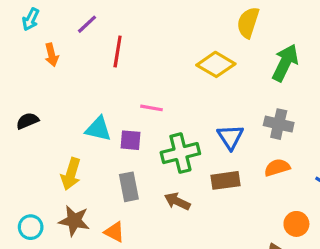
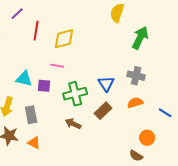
yellow diamond: (216, 64) -> (64, 39), moved, turned -45
brown rectangle: (226, 180) -> (103, 111), turned -36
gray rectangle: (129, 187) -> (31, 115), moved

